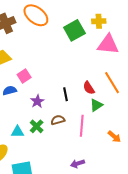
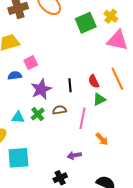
yellow cross: (99, 21) -> (111, 16), turned 32
purple star: (37, 101) -> (41, 89), size x1.5
orange arrow: (114, 137) -> (102, 139), moved

